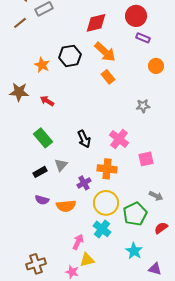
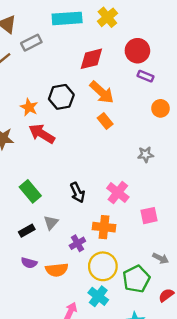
red arrow: (47, 101) -> (42, 134), moved, size x1.6

